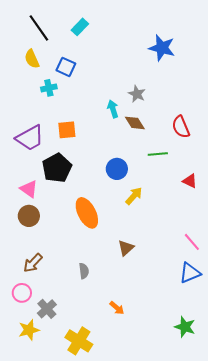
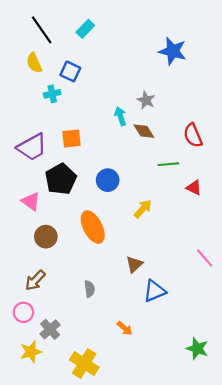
blue circle: (117, 169) -> (108, 180), moved
red triangle: (190, 181) -> (194, 188), moved
brown circle: (29, 216) -> (46, 237), moved
blue triangle: (190, 273) -> (155, 291), moved

